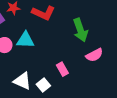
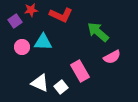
green arrow: (80, 30) -> (98, 32), turned 150
pink rectangle: (62, 69) -> (80, 71), size x1.5

